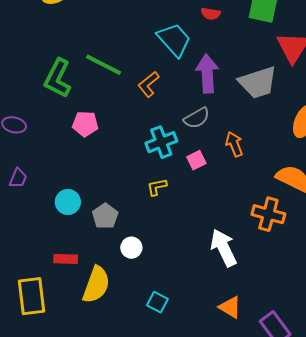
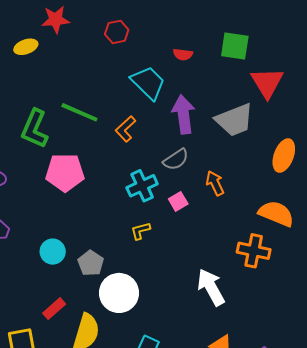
pink pentagon: (85, 124) -> (65, 172), size x1.5
white circle: (131, 248) -> (119, 293), size x1.8
red rectangle: (66, 259) -> (54, 309), turned -40

